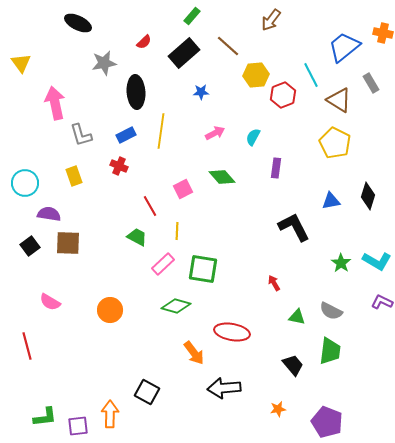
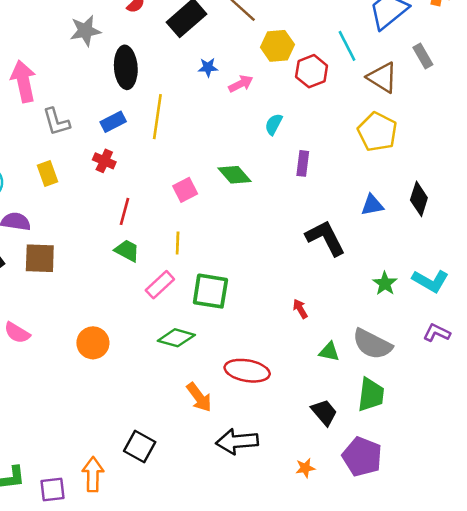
pink arrow: (215, 133) -> (241, 84), moved
red line: (150, 206) -> (125, 211), moved, turned 45
gray semicircle: (331, 311) -> (372, 344), size x1.4
purple pentagon: (327, 422) -> (362, 457), moved

